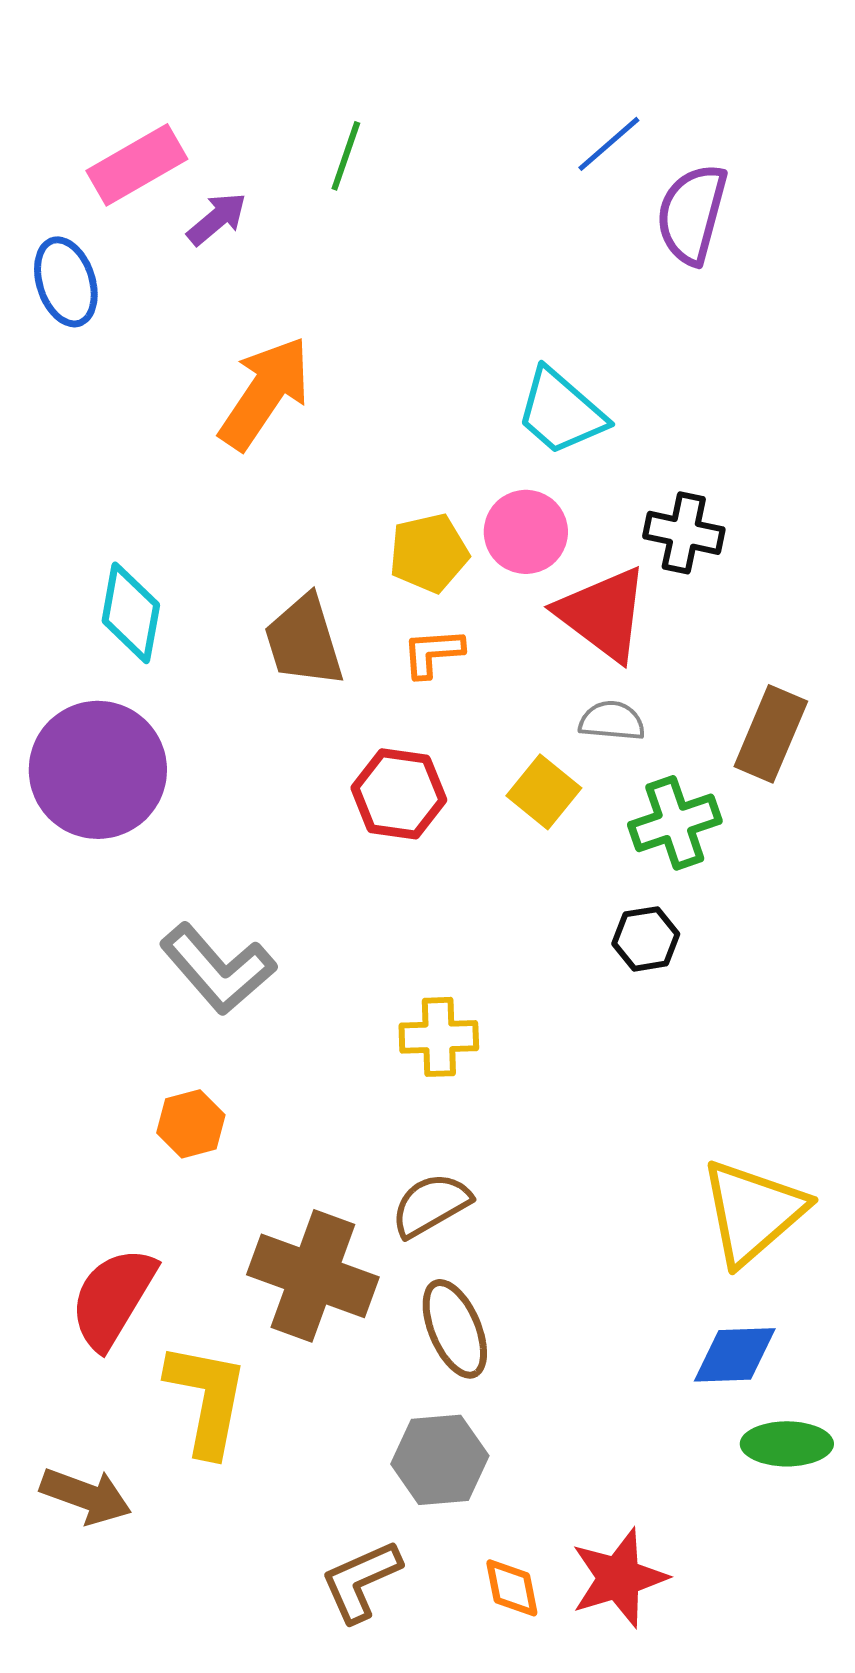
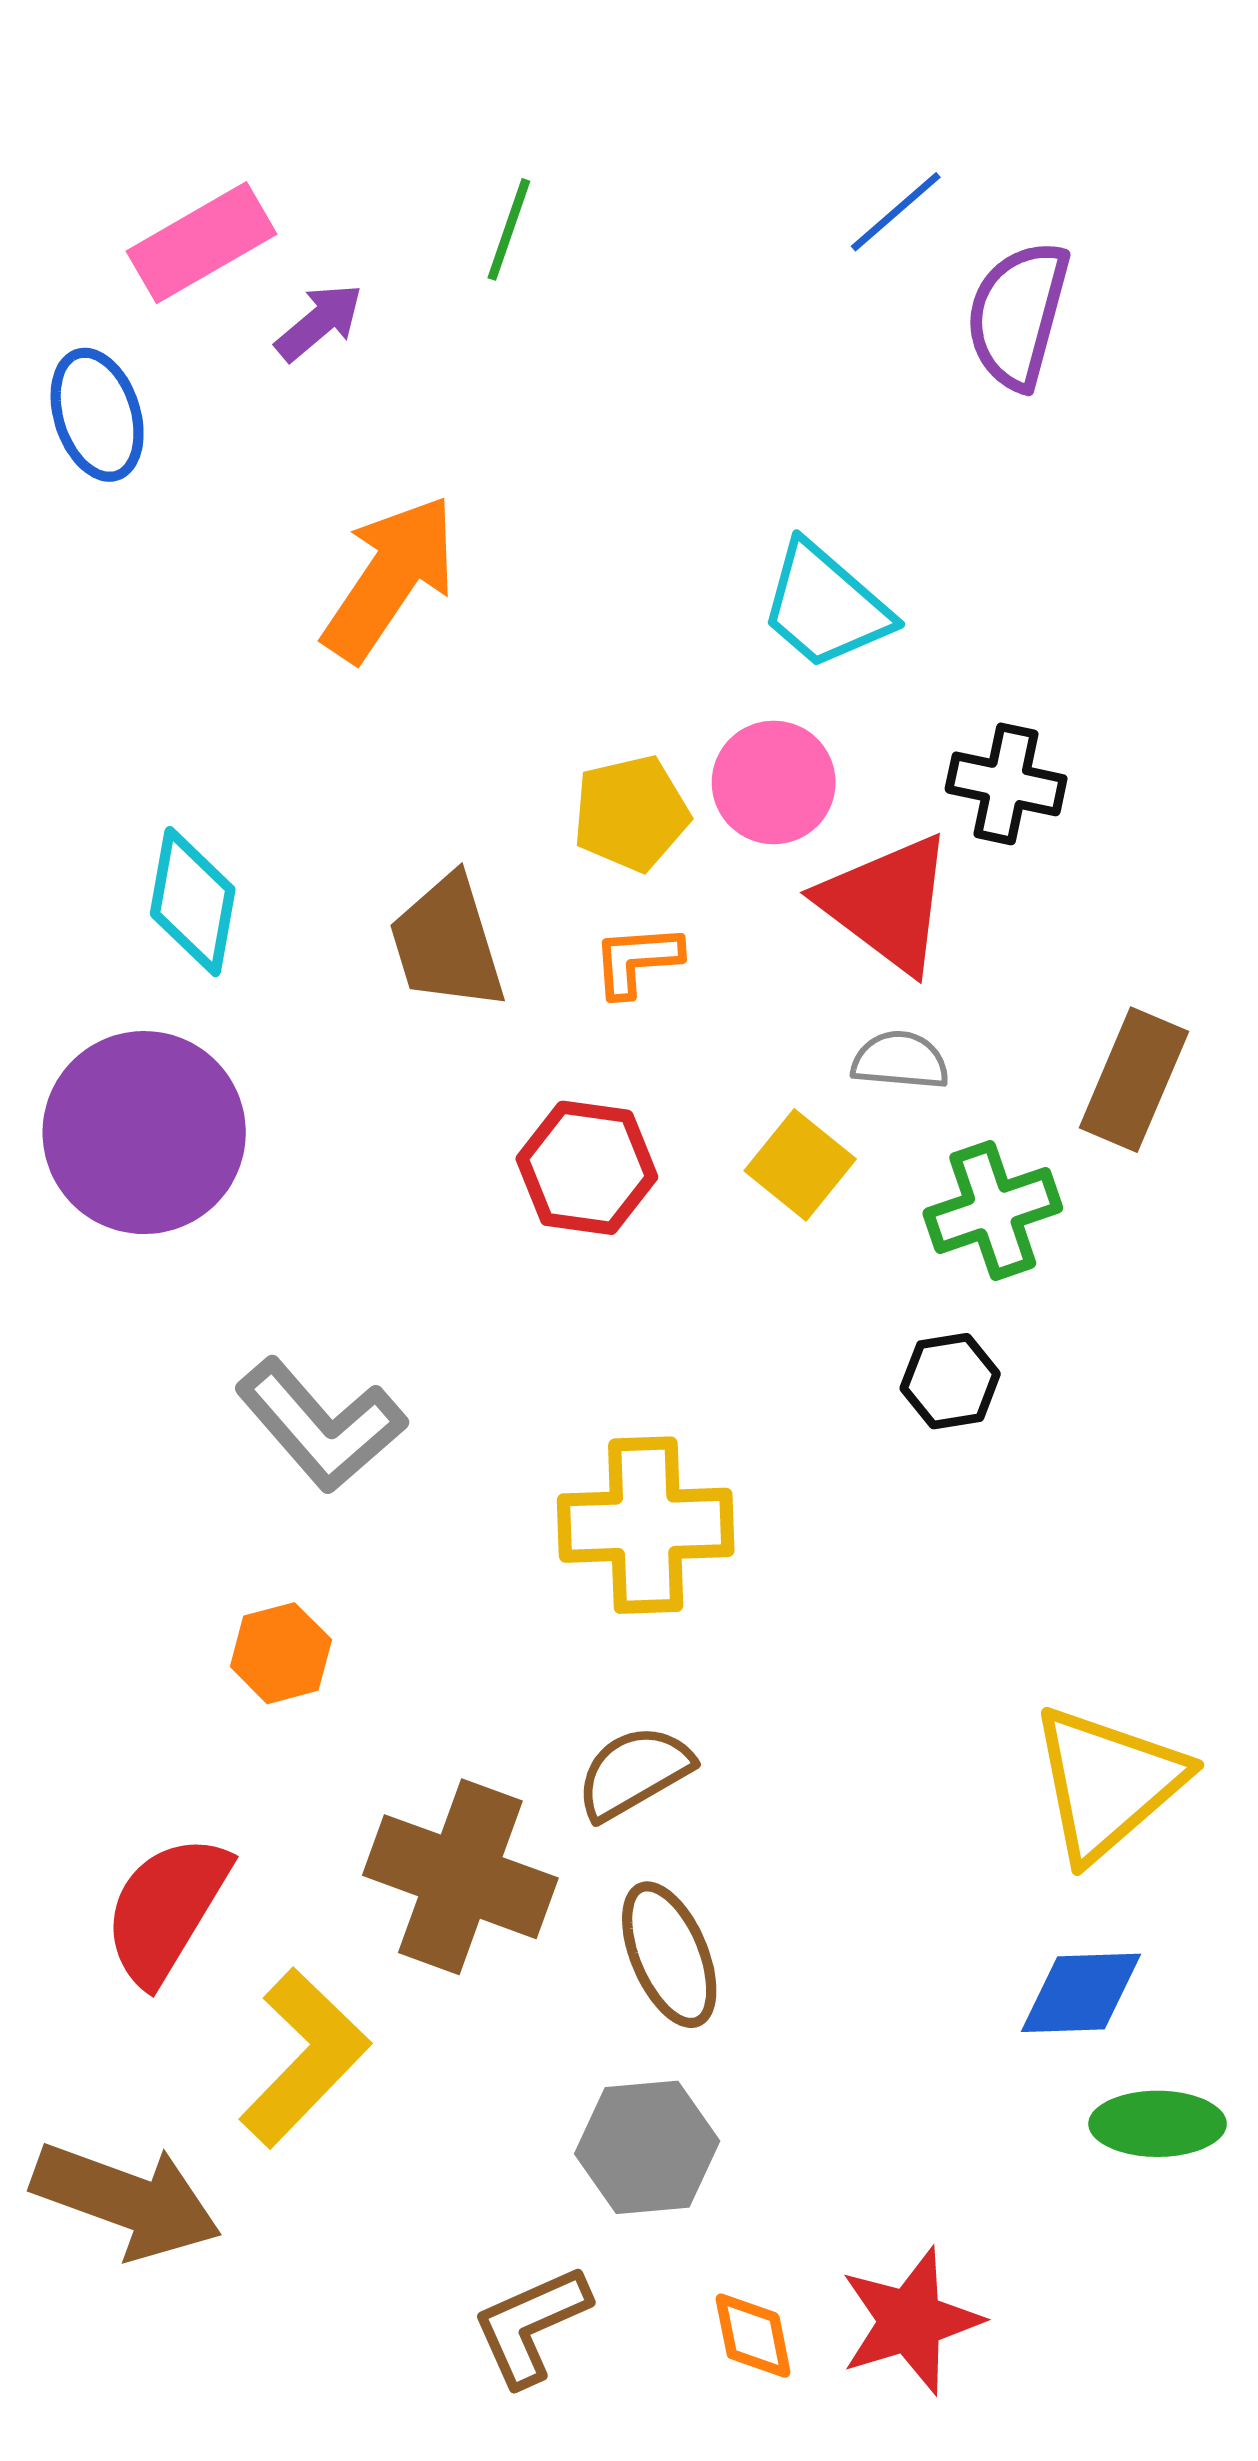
yellow cross: (439, 1037) -> (646, 1525), size x1.5
yellow L-shape: (207, 1399) -> (304, 2058), turned 33
brown arrow: (86, 1496) -> (126, 2200), size x1.4

